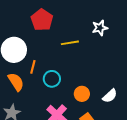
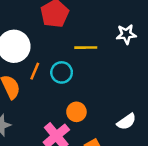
cyan circle: (52, 79) -> (62, 72), moved
orange circle: (82, 94) -> (76, 112), moved

